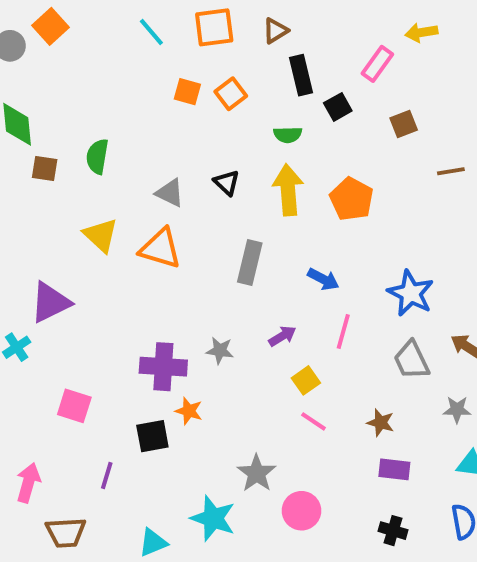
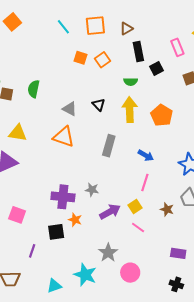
pink rectangle: (377, 64) -> (177, 47), turned -60
yellow triangle: (101, 235) -> (18, 133), moved, turned -36
pink line: (343, 332) -> (145, 182), moved
purple arrow: (282, 336) -> (110, 212), moved, size x1.5
brown star: (381, 423) -> (167, 209), moved

